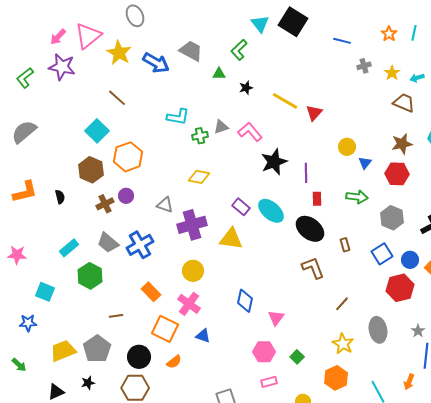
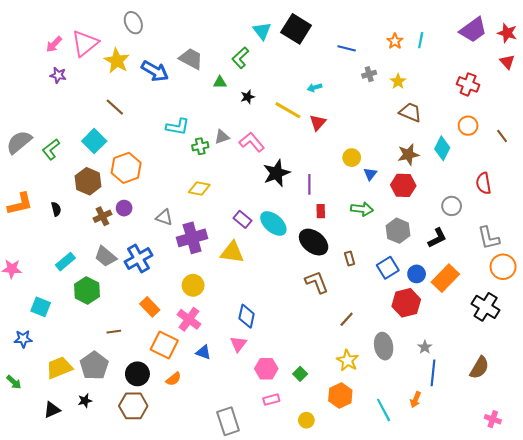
purple star: (62, 67) -> (58, 75), size x0.6
green L-shape: (25, 78) -> (51, 149), moved
cyan arrow: (417, 78) -> (315, 88), moved
pink triangle: (276, 318) -> (238, 344), moved

